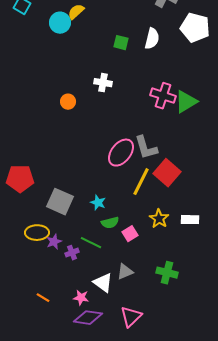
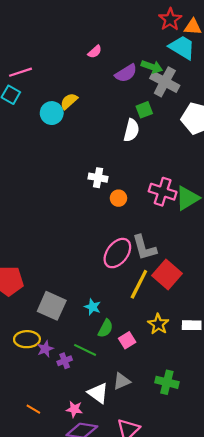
white semicircle: (152, 39) -> (131, 130), moved
green square: (121, 43) -> (144, 110), moved, turned -35
orange circle: (68, 102) -> (118, 198), moved
green semicircle: (110, 223) -> (106, 328), turned -48

